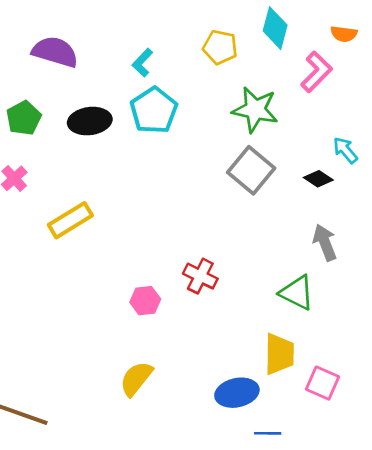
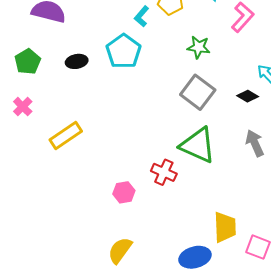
cyan L-shape: (142, 63) -> (142, 16), moved
green star: (255, 110) -> (199, 47), size x0.7
black ellipse: (90, 121) -> (77, 61), size x0.7
green triangle: (297, 293) -> (198, 145), moved, size x1.4

